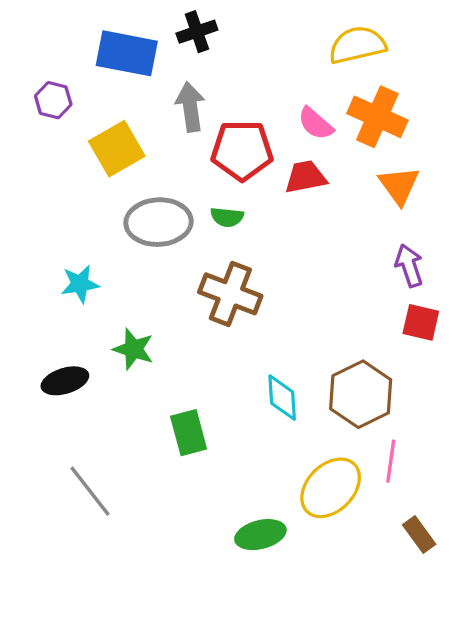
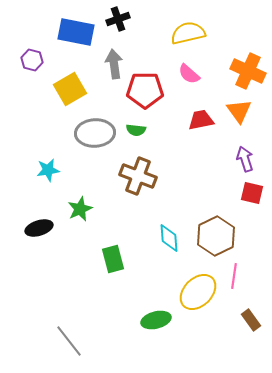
yellow semicircle: (357, 45) -> (188, 33), moved
orange cross: (377, 117) -> (248, 71), moved
red trapezoid: (306, 177) -> (201, 120), moved
green star: (133, 349) -> (80, 209), turned 30
gray line: (90, 491) -> (69, 341), moved

